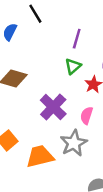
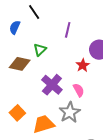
green triangle: (73, 66) -> (40, 50), moved
pink semicircle: (87, 115) -> (79, 90), turned 136

